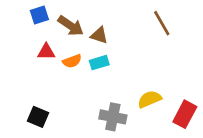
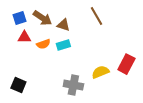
blue square: (39, 15) -> (19, 18), moved
brown line: (162, 23) -> (96, 16), moved
red rectangle: (185, 114) -> (126, 64), moved

